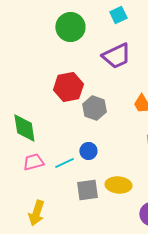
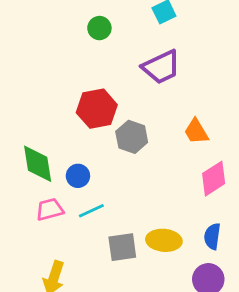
green circle: (70, 27) -> (99, 28), size x0.6
blue circle: (88, 151) -> (78, 176), moved

